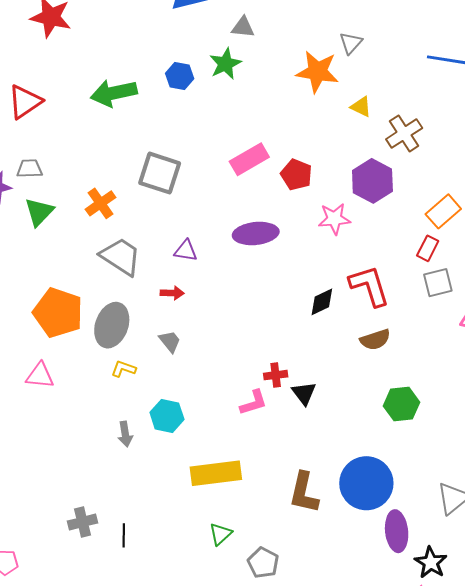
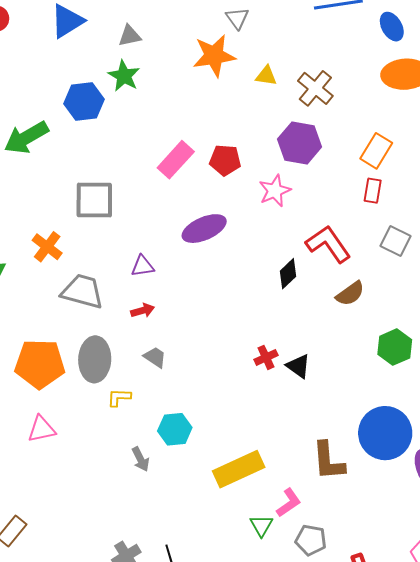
blue hexagon: (180, 76) -> (84, 101), size x1.4
gray square: (438, 283) -> (396, 241), moved, turned -32
pink L-shape: (254, 403) -> (289, 503), moved

